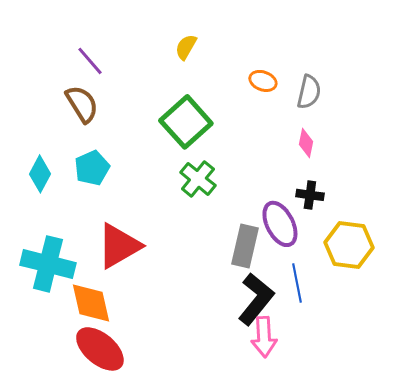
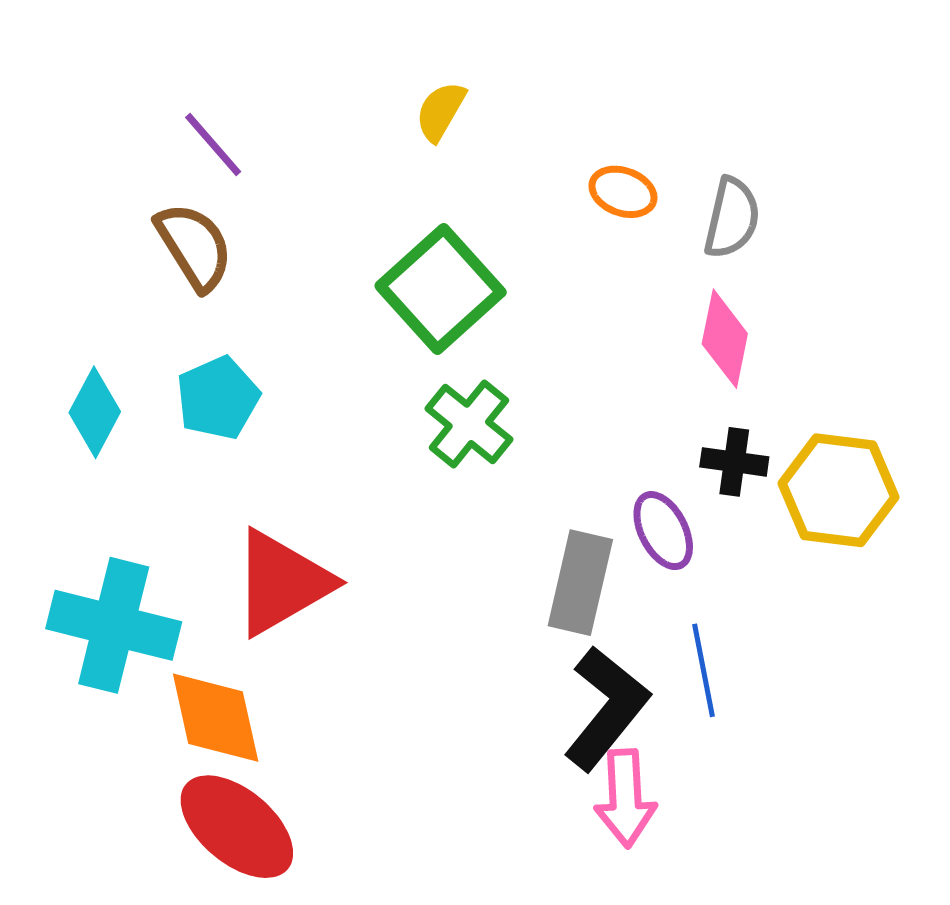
pink diamond: (306, 143) -> (725, 339), size x1.4
purple ellipse: (280, 224) -> (663, 531), size x0.7
yellow hexagon: (349, 245) -> (838, 490), moved

